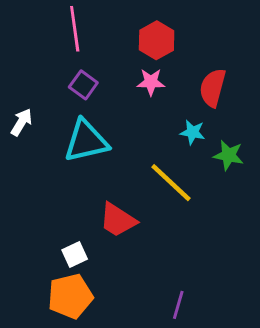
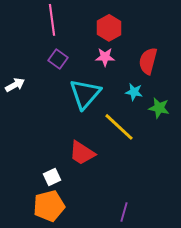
white arrow: (21, 122) -> (15, 85), turned 30
cyan triangle: (86, 141) -> (85, 94), moved, turned -36

